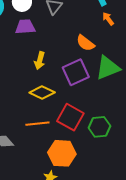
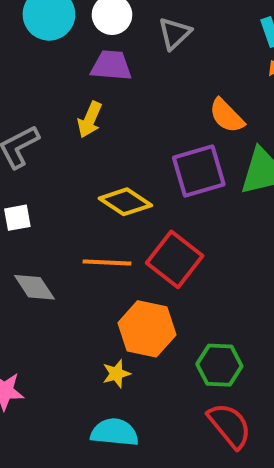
yellow arrow: (40, 61) -> (90, 120), moved
green hexagon: (99, 127) -> (219, 365), moved

